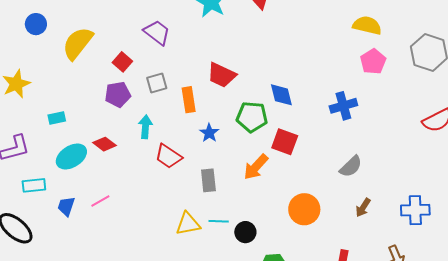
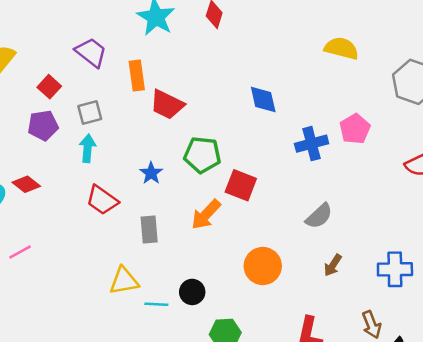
pink pentagon: (373, 62) -> (355, 129), moved
blue diamond: (281, 95) -> (263, 100), moved
orange rectangle: (189, 100) -> (137, 75), moved
cyan arrow: (145, 127) -> (88, 148), moved
cyan line: (219, 221) -> (156, 304), moved

